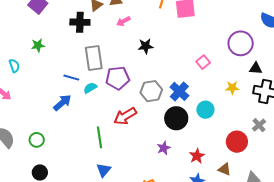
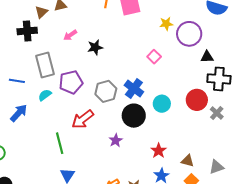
pink arrow: (123, 21) -> (70, 35), moved
blue line: (71, 78) -> (17, 81), moved
yellow star: (232, 88) -> (166, 24), moved
red circle: (237, 142) -> (197, 100), moved
purple star: (164, 148) -> (116, 140), moved

